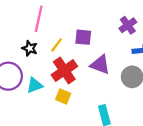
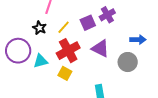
purple cross: (128, 25) -> (107, 15), moved
purple square: (83, 37) -> (88, 23), turned -35

